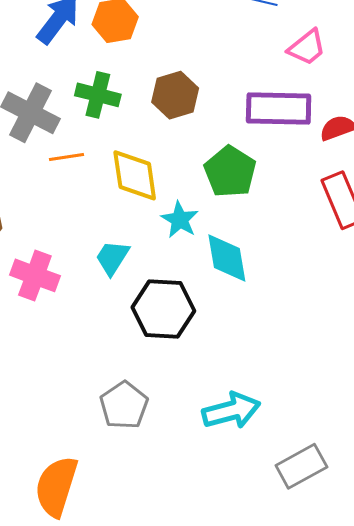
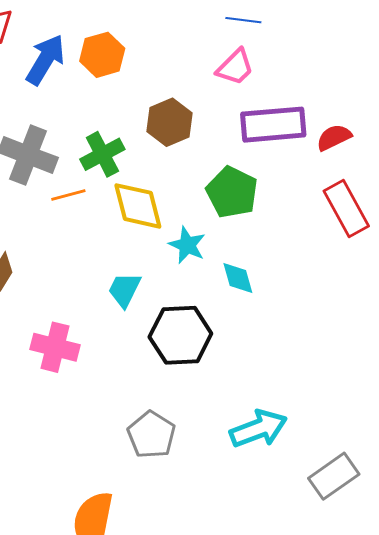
pink trapezoid: (307, 47) -> (235, 67), moved
green cross: (98, 95) -> (102, 154), moved, turned -36
cyan diamond: (227, 258) -> (238, 278), size x0.7
pink cross: (35, 275) -> (55, 347), moved

